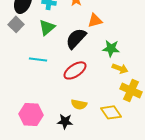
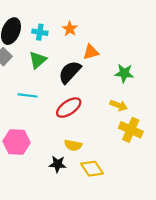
green star: (111, 48) -> (124, 73), moved
yellow diamond: (111, 112) -> (92, 169), moved
pink hexagon: (31, 114) -> (17, 142), moved

